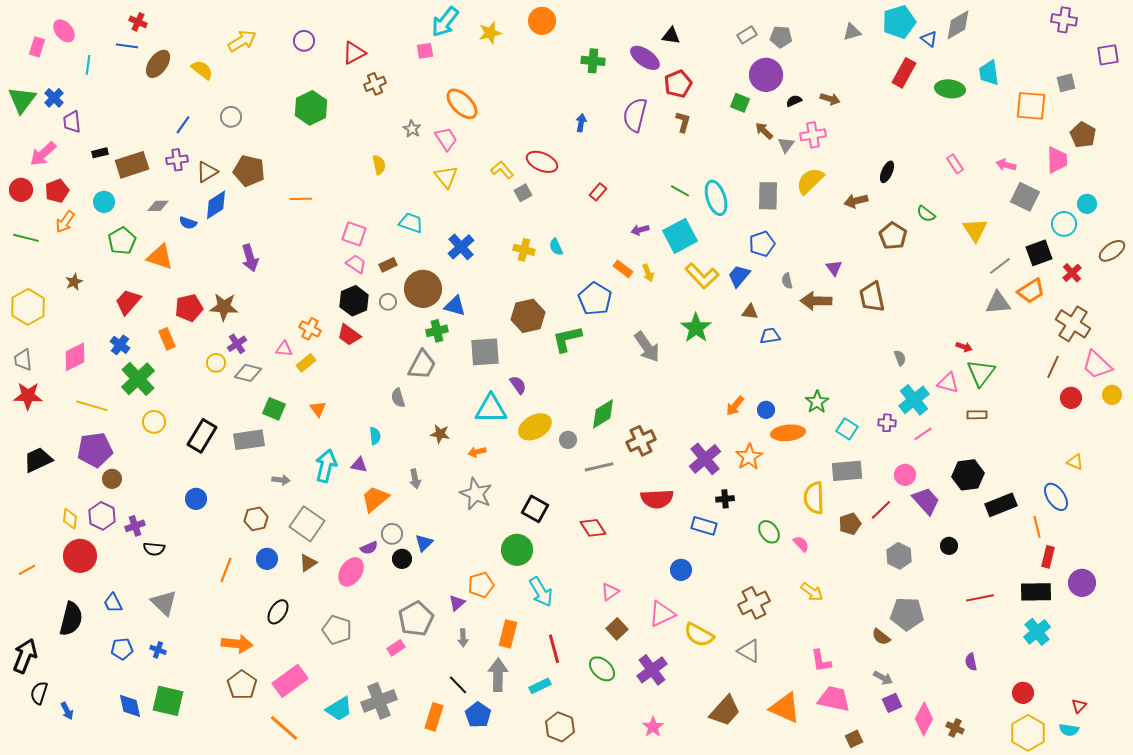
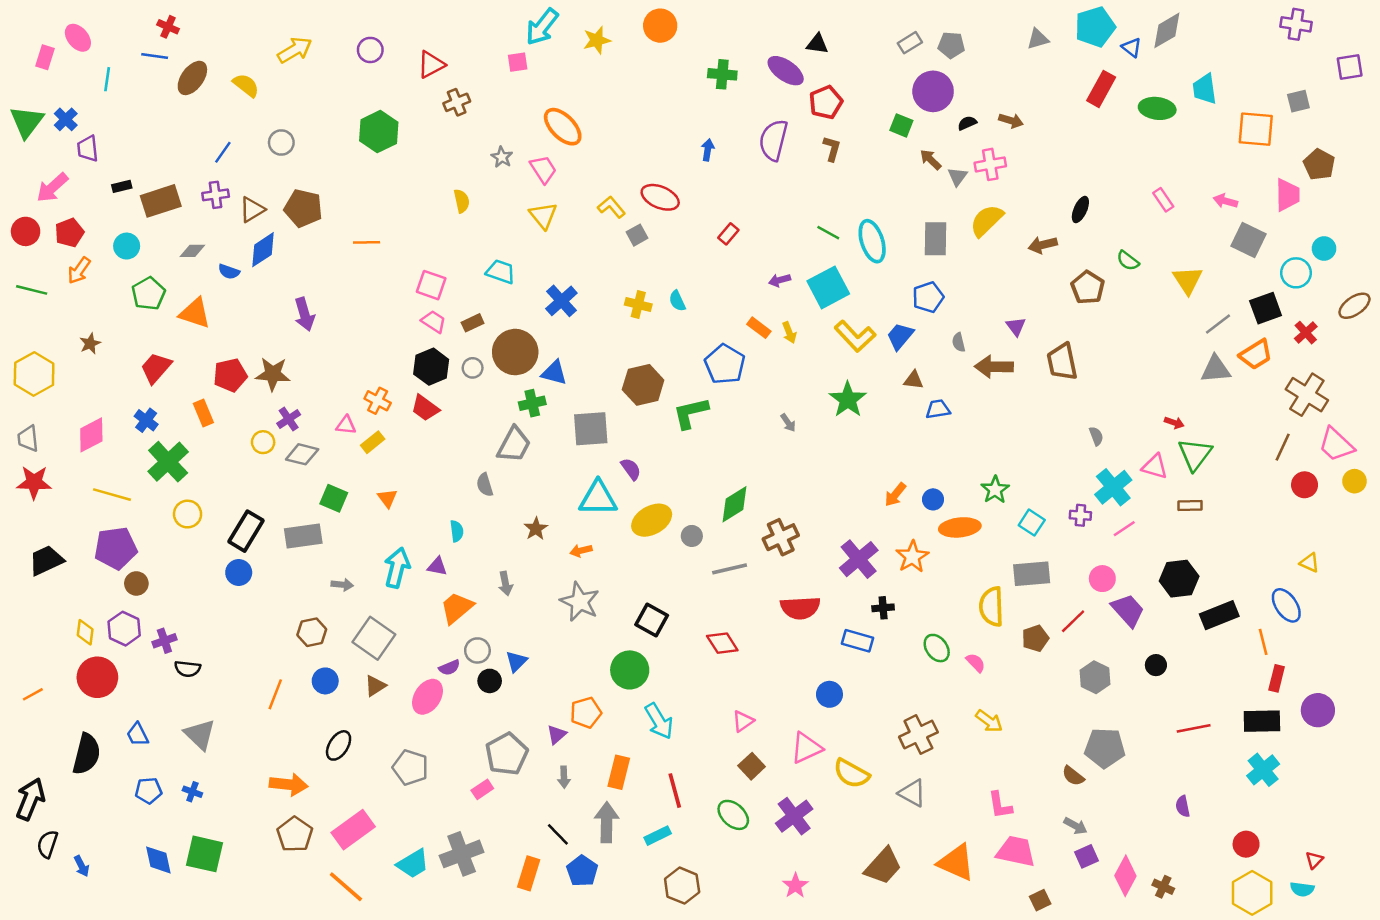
gray arrow: (647, 347) -> (788, 423), size x0.5
brown star: (440, 434) -> (536, 529), turned 30
blue circle: (196, 499) -> (239, 573), moved

